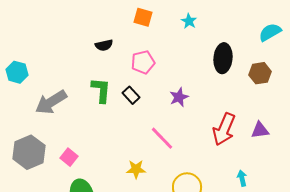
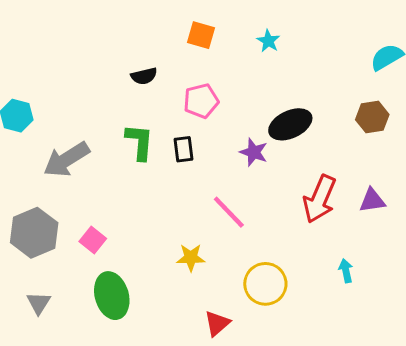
black ellipse: (223, 58) -> (290, 124), moved, turned 60
black rectangle: (131, 95) -> (183, 149), turned 36
purple star: (179, 97) -> (254, 152), turned -30

